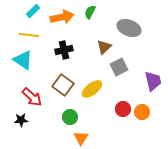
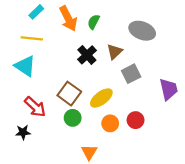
green semicircle: (90, 12) -> (94, 22), moved
orange arrow: (62, 17) -> (68, 19), turned 75
black cross: (64, 50) -> (87, 55), moved, turned -30
orange circle: (142, 112) -> (110, 123), moved
green circle: (70, 117) -> (73, 118), moved

